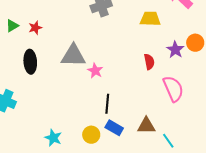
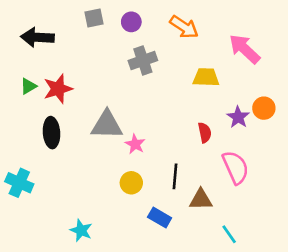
red star: (35, 28) -> (58, 89), size x1.6
black line: (107, 104) -> (175, 176), moved
brown triangle: (146, 126) -> (201, 200), moved
yellow circle: (91, 135) -> (131, 183), moved

